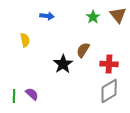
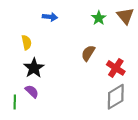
black star: (63, 64) -> (34, 68), moved
red cross: (109, 64) -> (116, 68), turned 30
purple semicircle: (32, 94) -> (32, 91), moved

